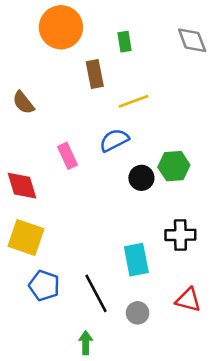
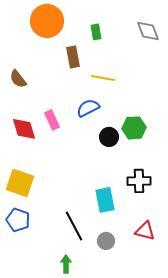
yellow line: (134, 101) -> (103, 78), turned 30
red diamond: (22, 186) -> (24, 129), moved
blue pentagon: (44, 286) -> (18, 220), moved

